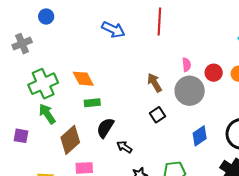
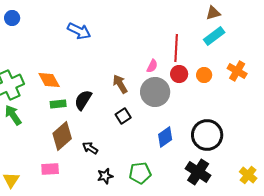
red line: (159, 22) -> (176, 48), moved
pink semicircle: (187, 65) -> (152, 66), turned 32
black semicircle: (105, 128) -> (83, 100), moved
brown diamond: (70, 140) -> (62, 136), moved

